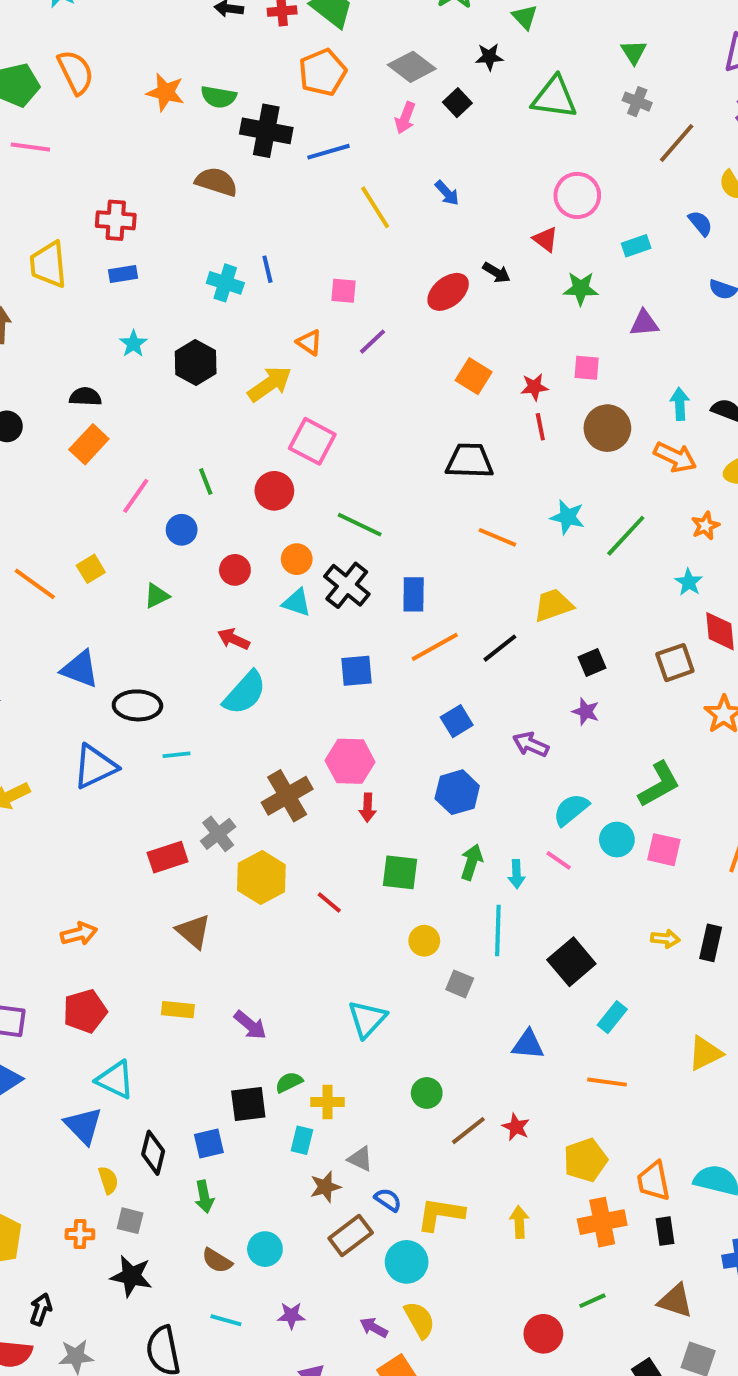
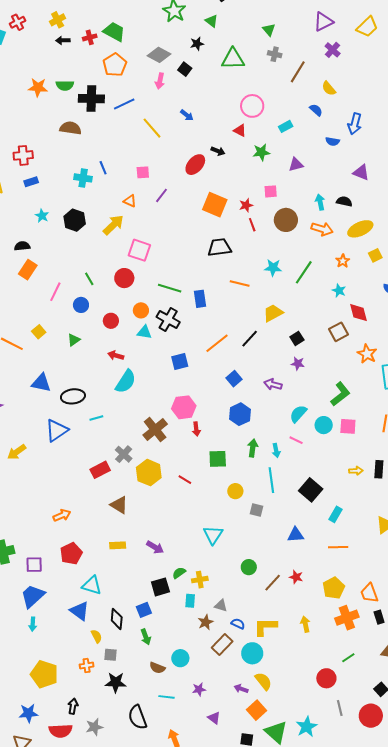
orange square: (474, 376) -> (215, 205), size x1.4
blue rectangle: (414, 594) -> (200, 299), moved

